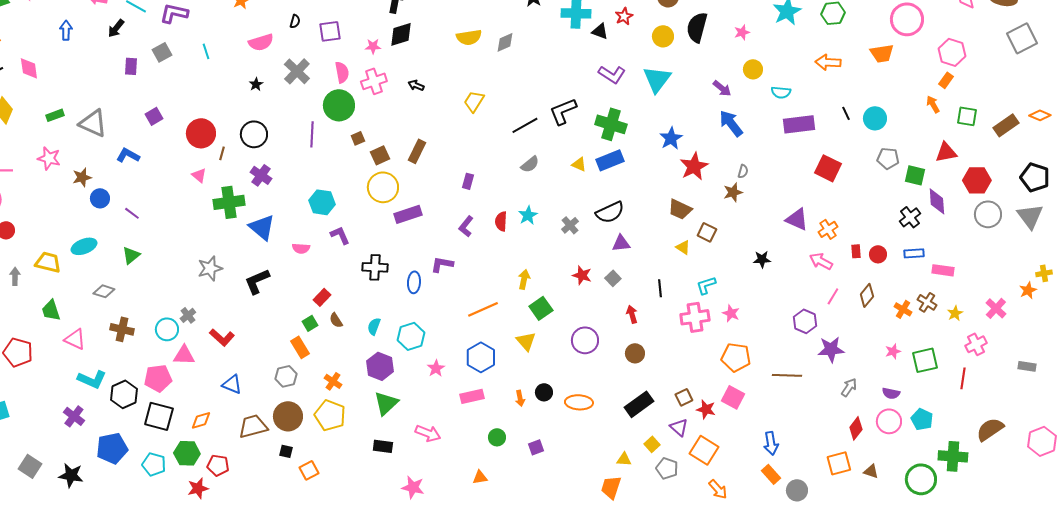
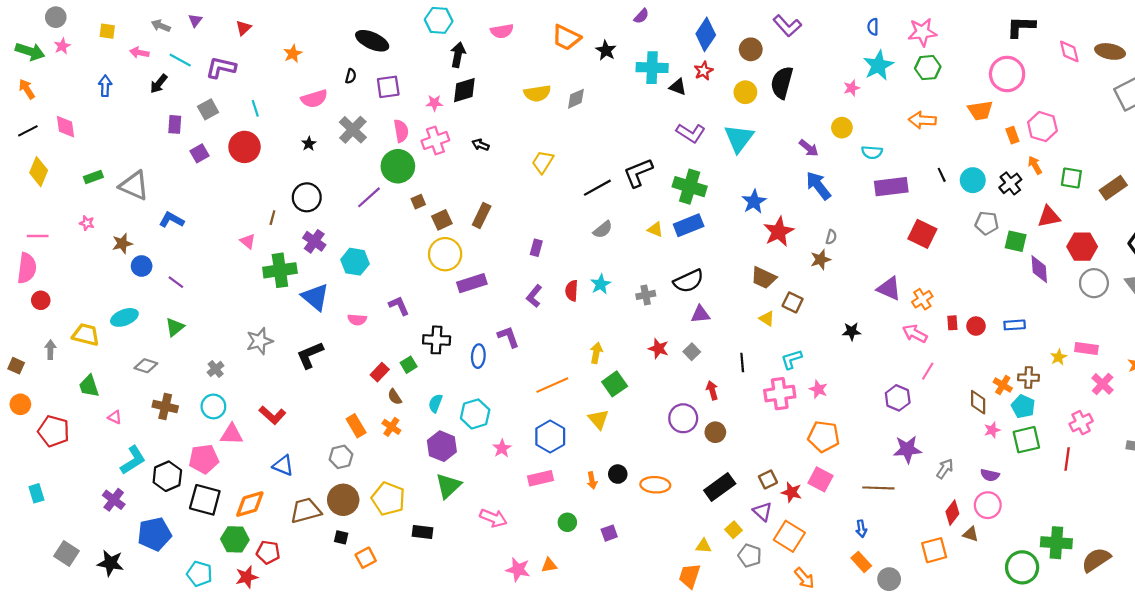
pink star: (742, 32) -> (852, 88), moved
pink hexagon: (952, 52) -> (1042, 127), moved
orange rectangle: (946, 80) -> (1012, 135), moved, turned -56
purple square: (154, 116) -> (199, 153), moved
red circle: (201, 133) -> (245, 147), moved
purple line: (312, 134) -> (369, 197), turned 45
pink star: (49, 158) -> (87, 223), size x0.6
cyan hexagon: (322, 202) -> (355, 262), moved
black cross: (910, 217) -> (1010, 183), moved
gray cross: (570, 225) -> (646, 295), turned 30
purple L-shape: (442, 264) -> (508, 337), turned 60
pink rectangle: (943, 270) -> (1086, 349), moved
brown diamond: (867, 295) -> (978, 402), moved, turned -40
brown cross: (927, 302) -> (1029, 378), turned -30
yellow star: (955, 313) -> (1059, 357), moved
gray cross: (188, 315) -> (216, 369), moved
green square: (310, 323) -> (409, 365), moved
pink triangle: (75, 339) -> (115, 417), size x0.6
purple circle: (585, 340) -> (683, 418), moved
purple star: (831, 349) -> (907, 449), moved
brown line: (787, 375) -> (878, 488), moved
cyan L-shape: (92, 379) -> (133, 460), turned -56
orange cross: (333, 381) -> (391, 427), moved
cyan pentagon: (922, 419) -> (1023, 406), moved
orange diamond: (201, 420) -> (250, 504), size x1.4
brown semicircle: (990, 429) -> (1096, 560), moved
blue arrow: (771, 443) -> (861, 529), size x0.7
black rectangle: (383, 446) -> (423, 532), moved
cyan pentagon: (154, 464) -> (199, 574), moved
brown triangle: (871, 471) -> (971, 534), moved
pink star: (413, 487) -> (518, 569), moved

